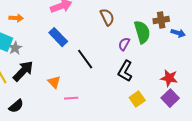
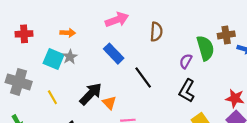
brown semicircle: (107, 17) -> (156, 32), moved, turned 30
gray star: (15, 48) -> (70, 57), moved
black arrow: (23, 71) -> (91, 94), moved

